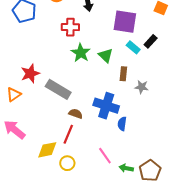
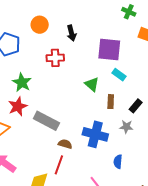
black rectangle: (151, 41) -> (136, 106), moved
green star: (81, 53) -> (22, 82), moved
gray star: (142, 87) -> (126, 127), moved
blue semicircle: (122, 124) -> (118, 162), moved

